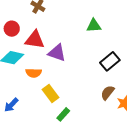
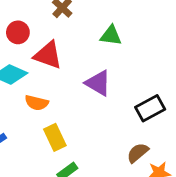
green triangle: (94, 26) -> (111, 36), moved
purple triangle: (57, 53) -> (98, 83), moved

